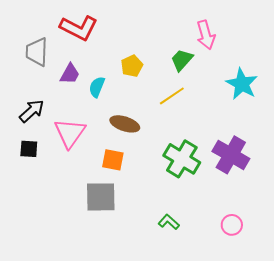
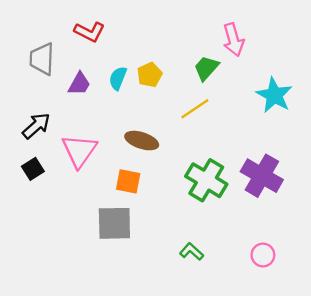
red L-shape: (79, 28) -> (90, 32), size x0.7
cyan semicircle: (97, 87) -> (118, 78), moved
black square: (29, 149) -> (33, 169), turned -36

